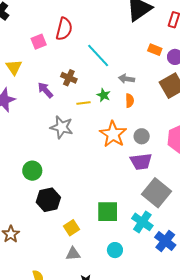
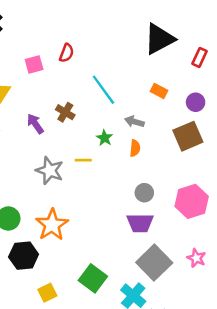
red semicircle: (64, 29) -> (66, 53), size x0.7
orange rectangle: (155, 50) -> (159, 91), moved
yellow line: (83, 103) -> (83, 160), moved
orange star: (113, 134) -> (52, 225), moved
green square: (108, 212) -> (93, 278), turned 30

